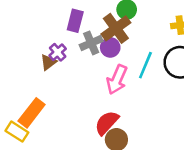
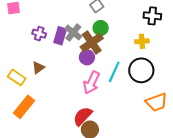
gray cross: (91, 43) -> (73, 32), moved, turned -30
purple cross: (58, 52) -> (39, 34), moved, turned -32
yellow rectangle: (17, 132) -> (17, 77), moved

